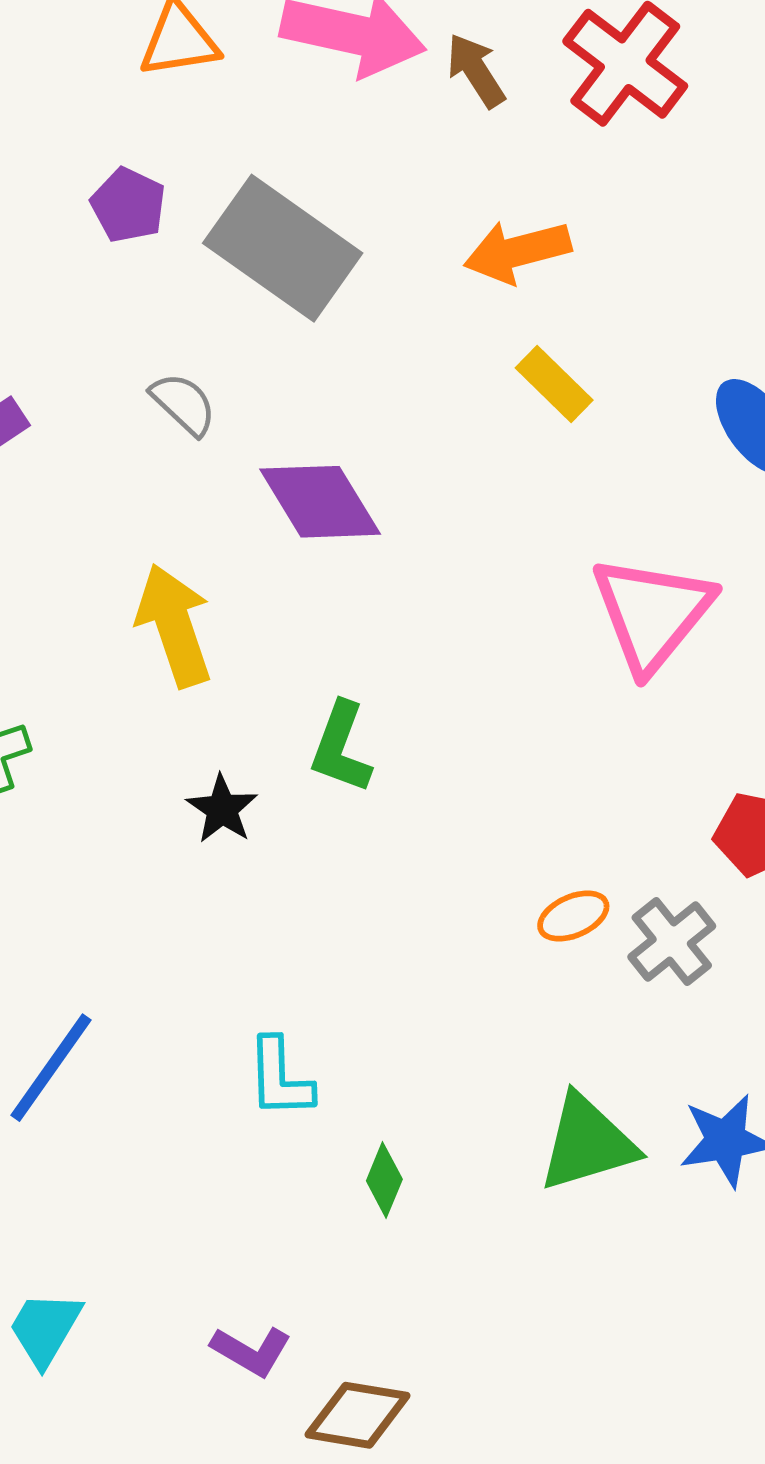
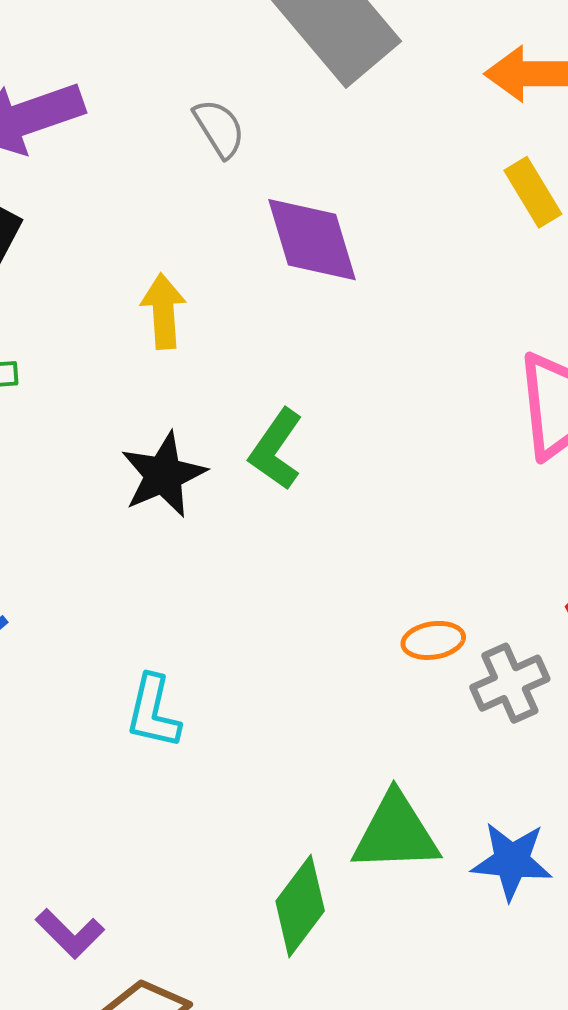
yellow arrow: (174, 625) -> (163, 311), size x0.7
black star: (222, 809) -> (163, 475), size x1.4
green diamond: (384, 1180) -> (300, 906), moved, size x1.6

